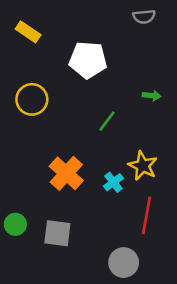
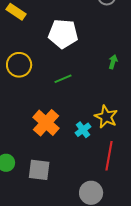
green arrow: (152, 96) -> (113, 62), turned -80
green line: (107, 121) -> (63, 79), moved, turned 30

